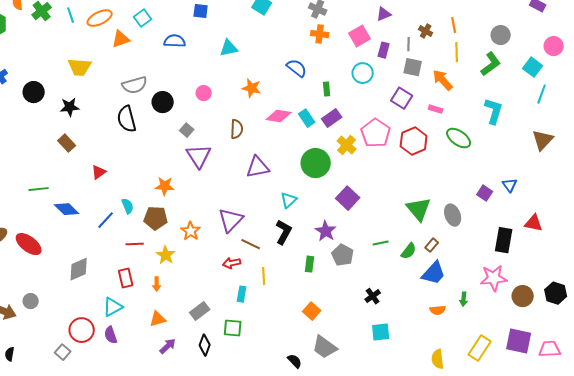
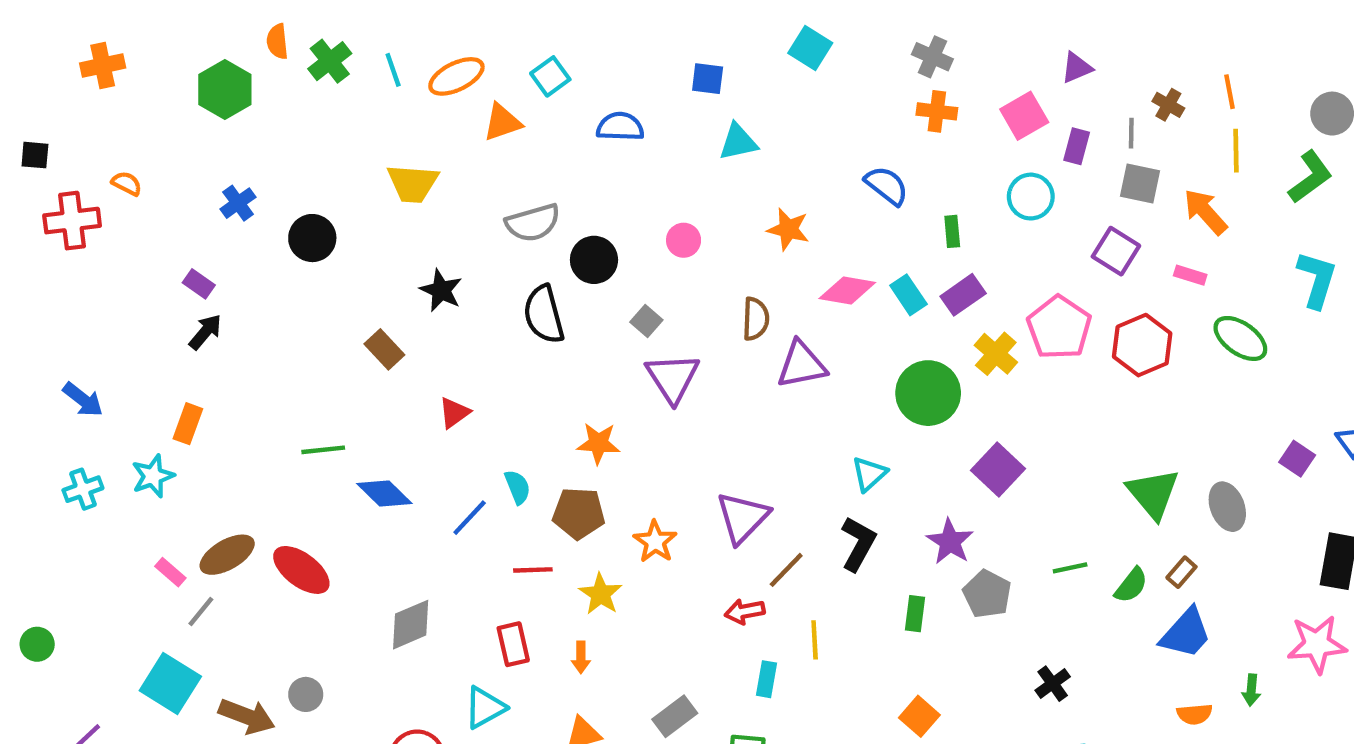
blue square: (201, 11) -> (708, 79), moved
black star: (70, 107) -> (441, 290), moved, turned 30
black semicircle: (127, 119) -> (544, 314), moved
purple triangle: (258, 167) -> (801, 365), moved
brown line: (251, 244) -> (786, 570), turned -72

